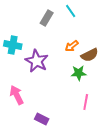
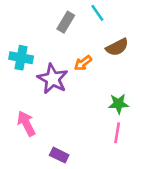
orange arrow: (72, 46) -> (83, 63), moved
brown semicircle: (90, 55) -> (117, 47), moved
green star: (79, 73) -> (118, 104), moved

